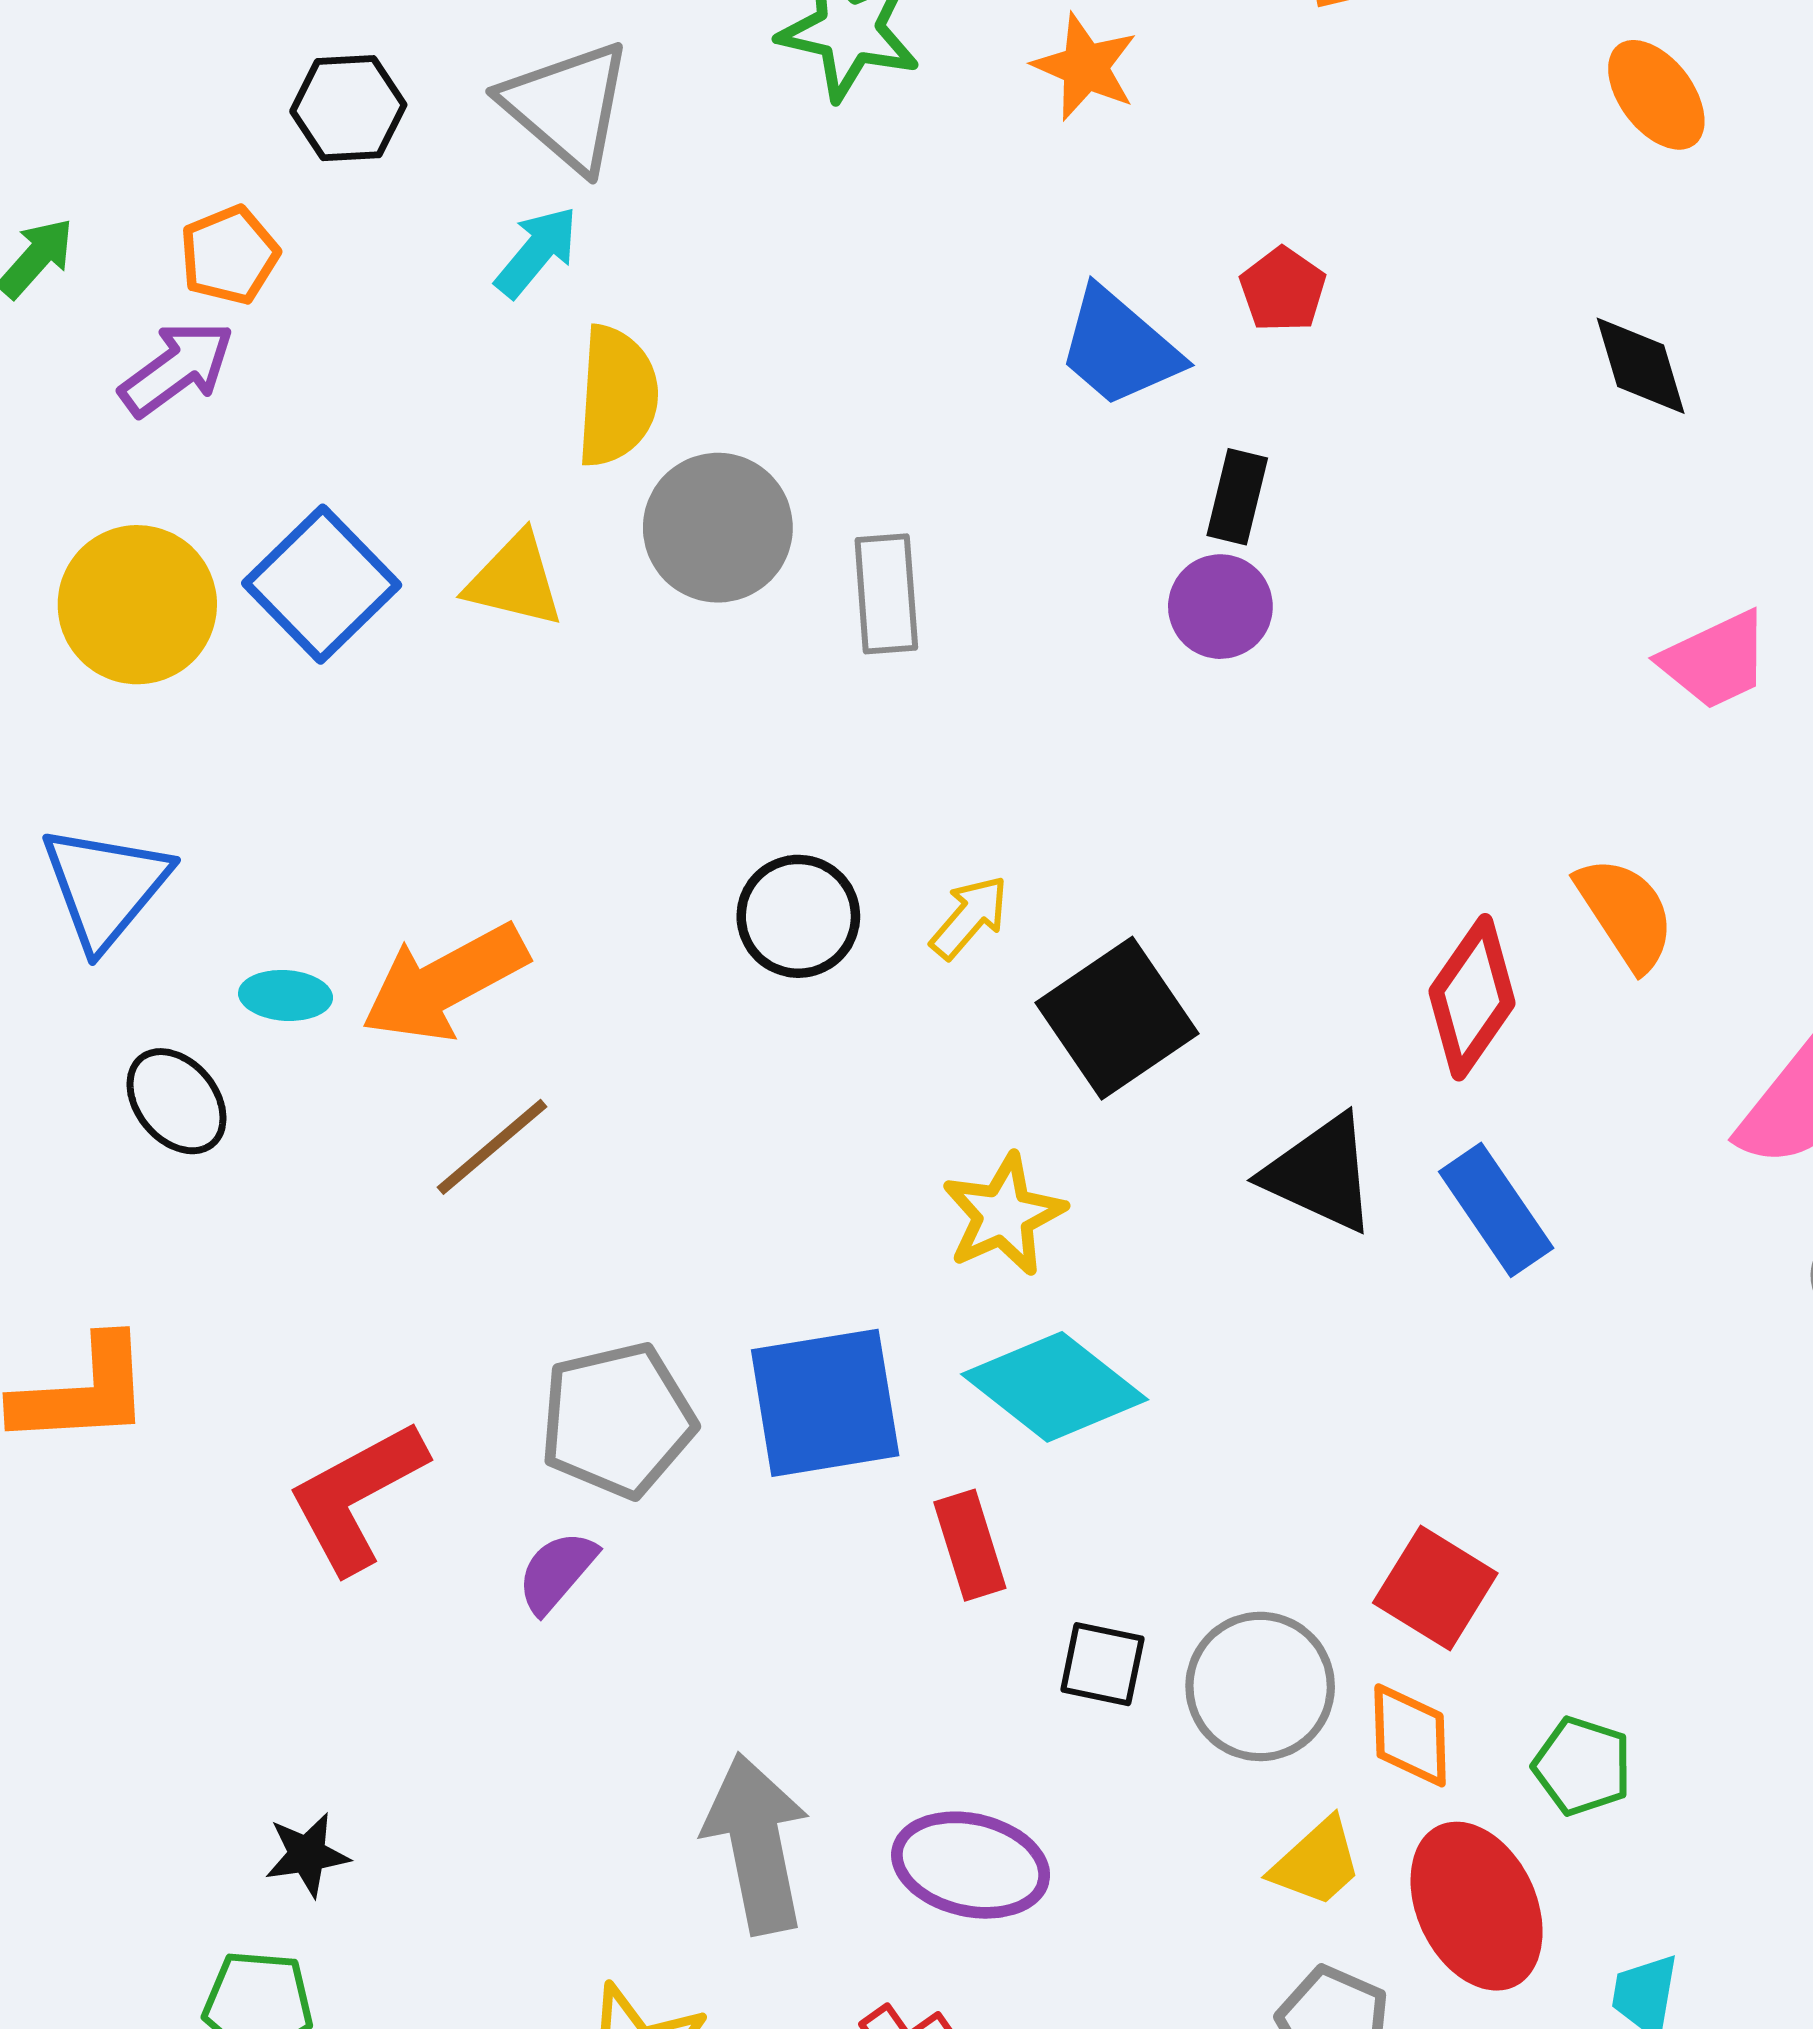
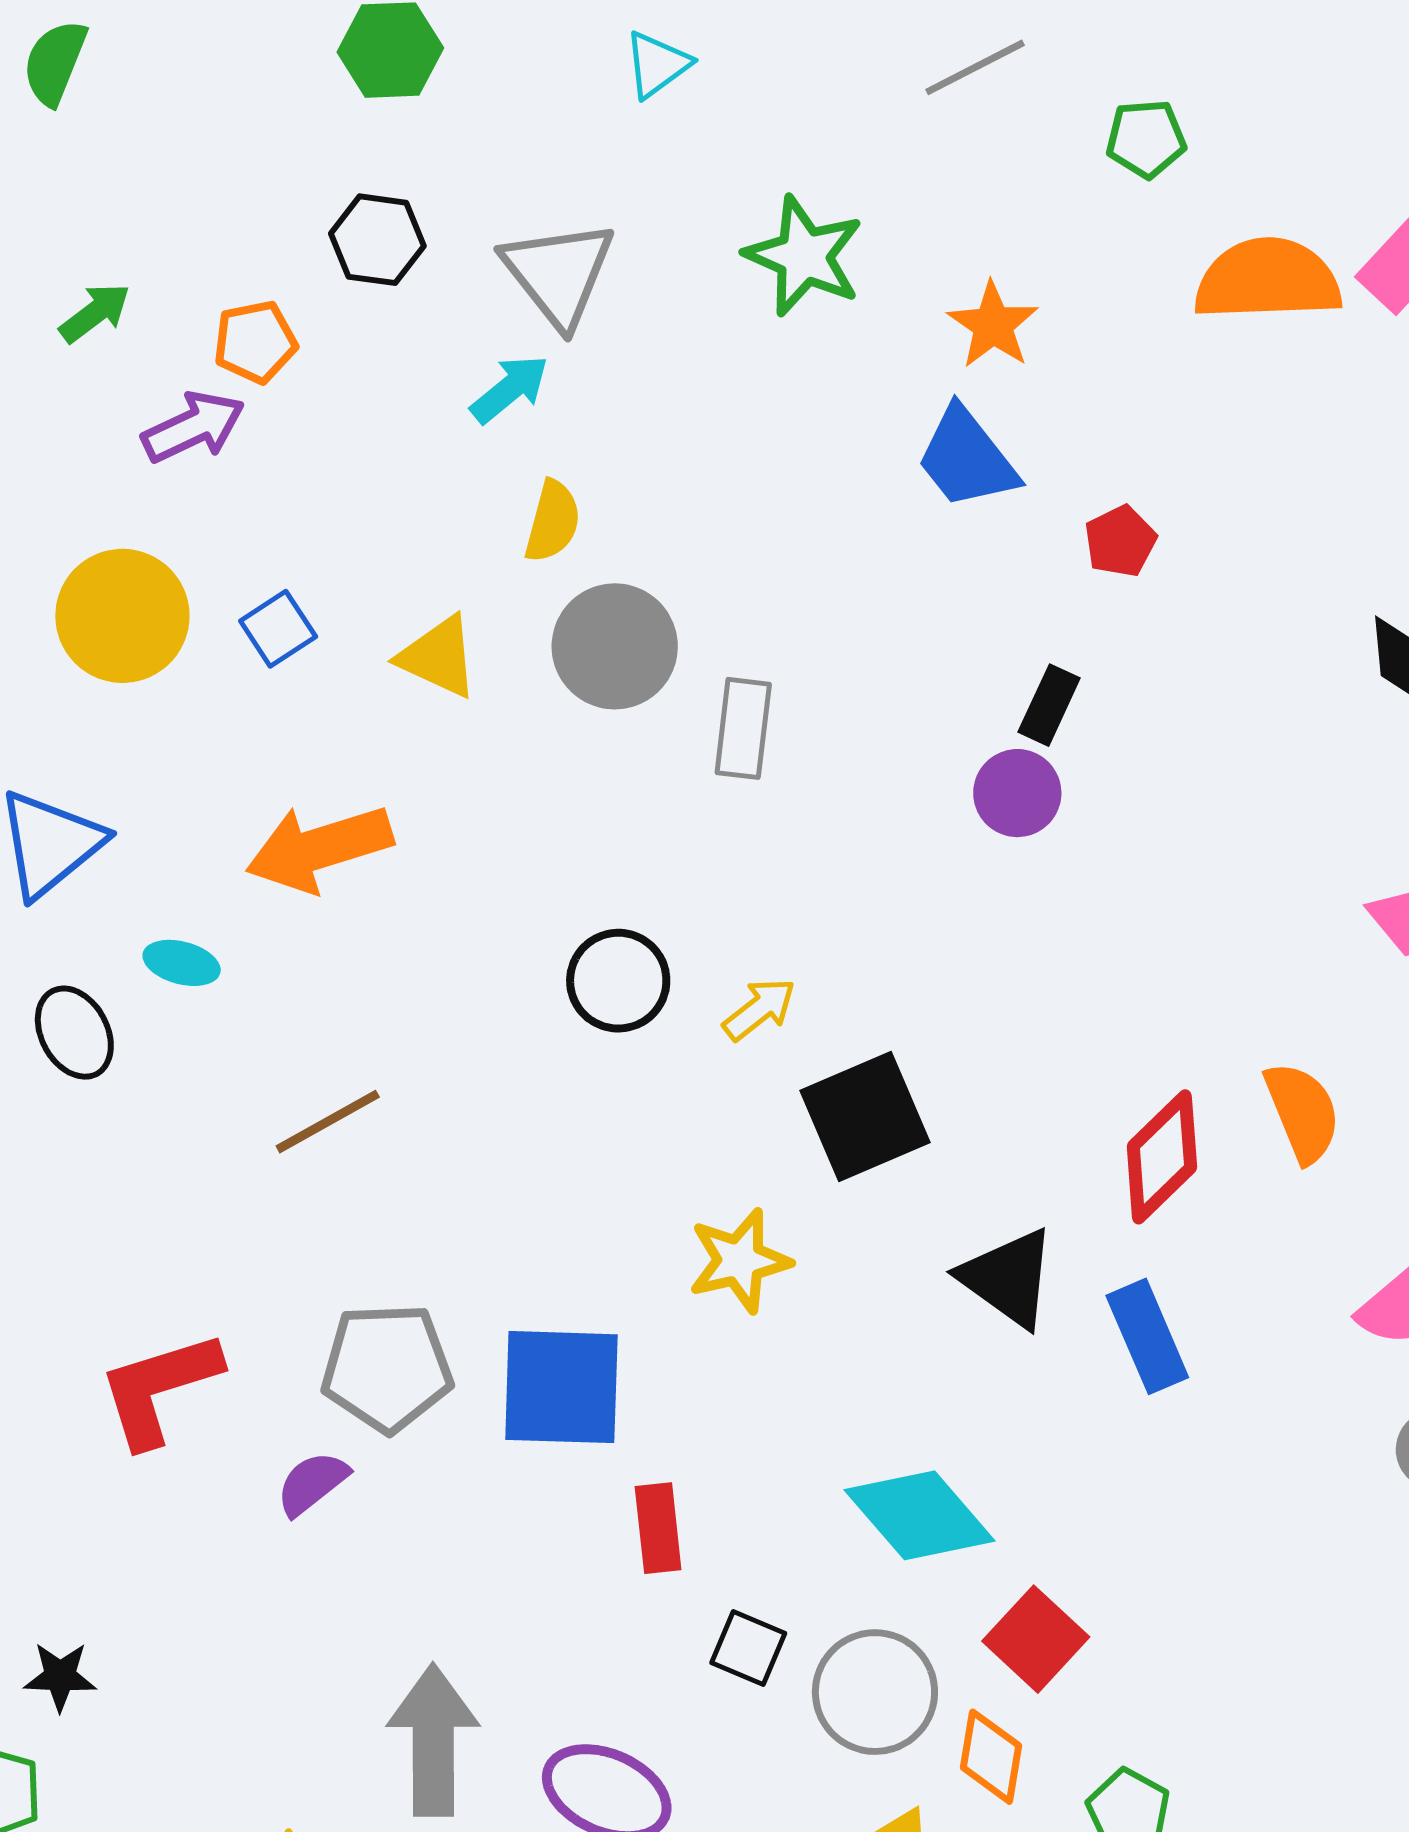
blue trapezoid: (1119, 348) -> (967, 458), moved
yellow semicircle: (617, 396) -> (553, 521), size x0.7
blue square: (322, 584) -> (278, 629), size x0.6
orange arrow: (445, 983) -> (319, 848), moved
cyan diamond: (1055, 1387) -> (920, 1515), moved

